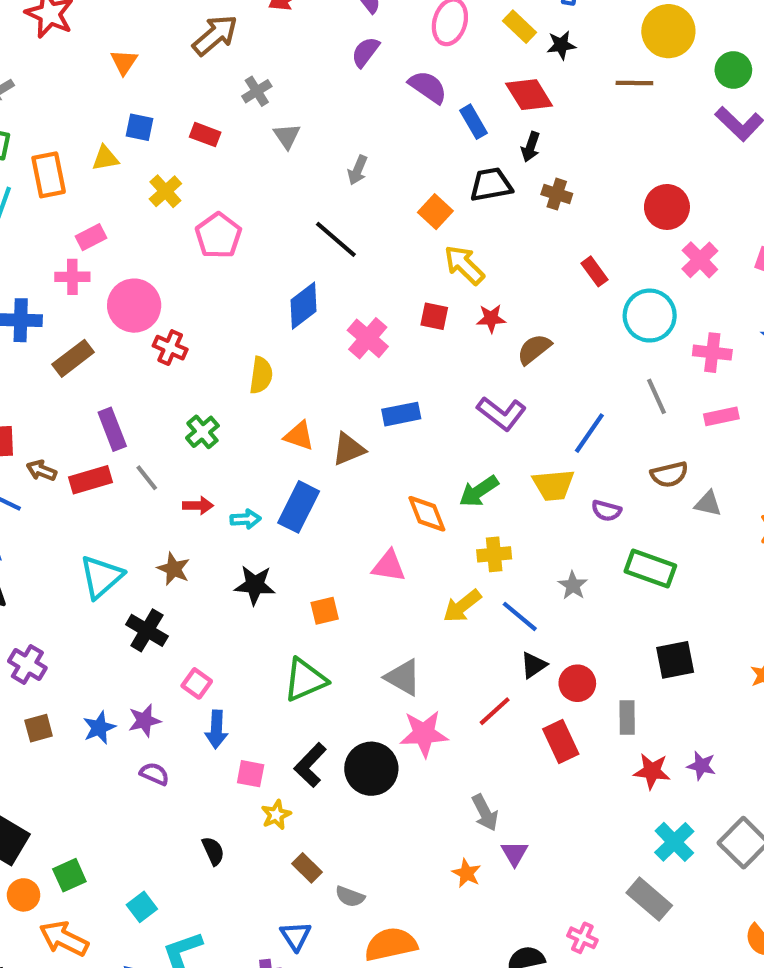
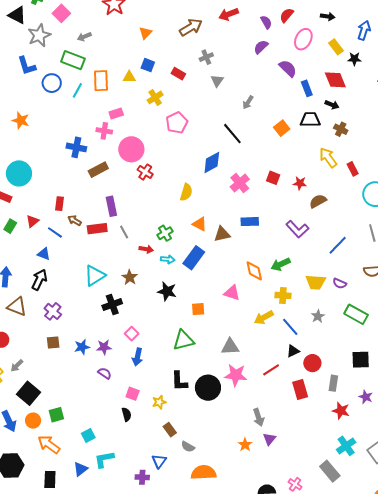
black arrow: (531, 147) -> (332, 105), turned -96
yellow arrow: (464, 265) -> (328, 158), moved
green cross: (202, 432) -> (165, 233), moved
yellow trapezoid: (553, 485) -> (316, 282), moved
black cross: (147, 630) -> (112, 305), turned 30
gray triangle: (403, 677) -> (230, 347), turned -42
black L-shape: (310, 765) -> (179, 381), turned -55
purple star: (701, 766) -> (366, 397), moved
pink square: (251, 774) -> (133, 394), moved

